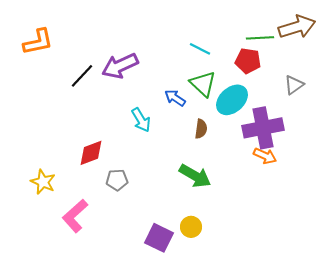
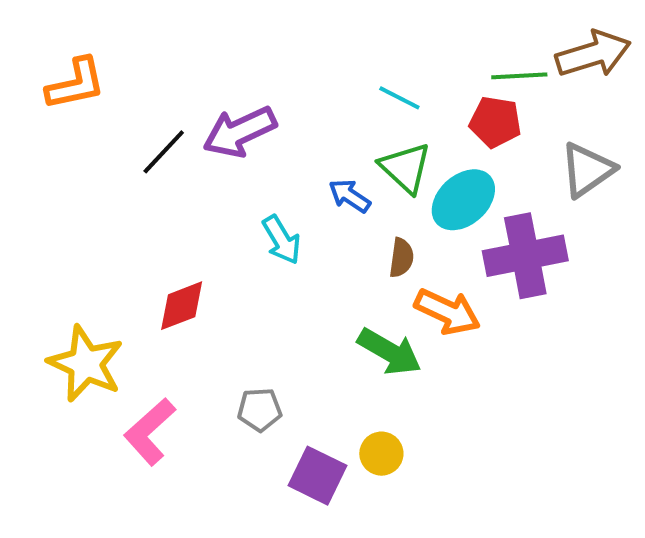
gray triangle: (294, 85) -> (587, 170), size x1.4
orange arrow: (265, 156) -> (447, 312), moved, size x1.4
gray pentagon: (117, 180) -> (260, 410), moved
yellow star: (43, 182) -> (86, 364), size x1.5

